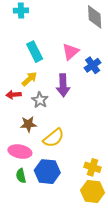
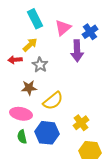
pink triangle: (70, 52) -> (63, 28), moved
purple arrow: (63, 85) -> (77, 51), moved
yellow cross: (93, 167) -> (81, 123), moved, turned 35

